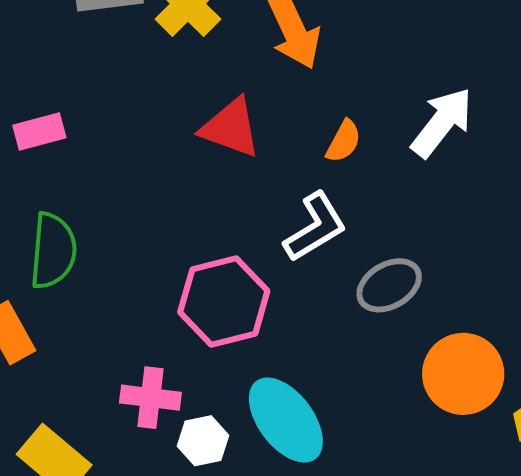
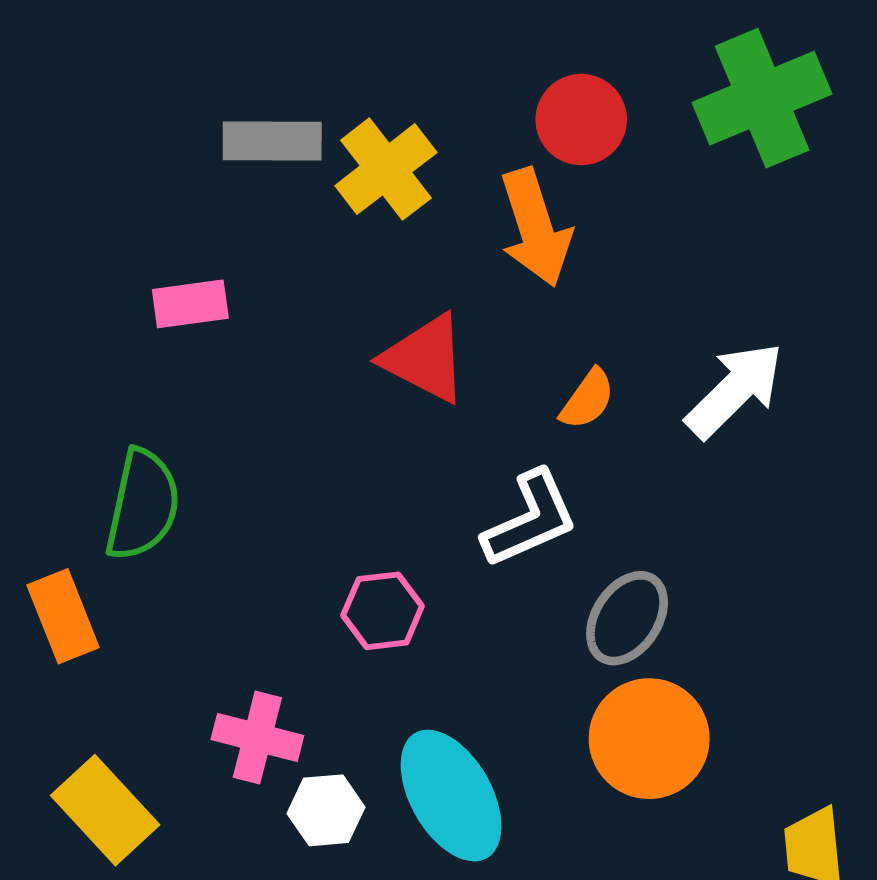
pink rectangle: (39, 132) -> (190, 304), moved
gray ellipse: (389, 285) -> (627, 618), turned -34
pink hexagon: (224, 301) -> (383, 611), size x0.6
orange circle: (463, 374) -> (649, 739), moved

